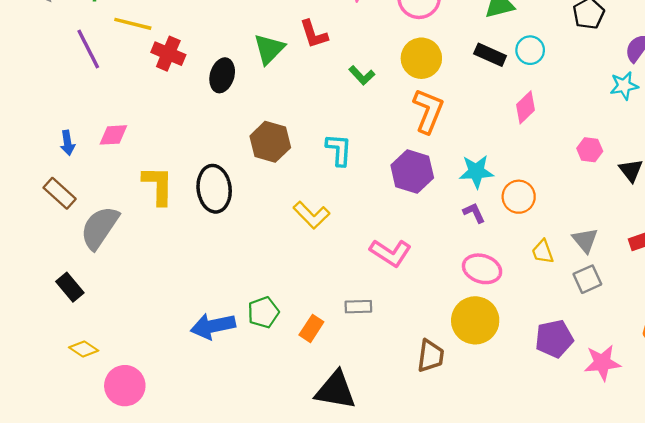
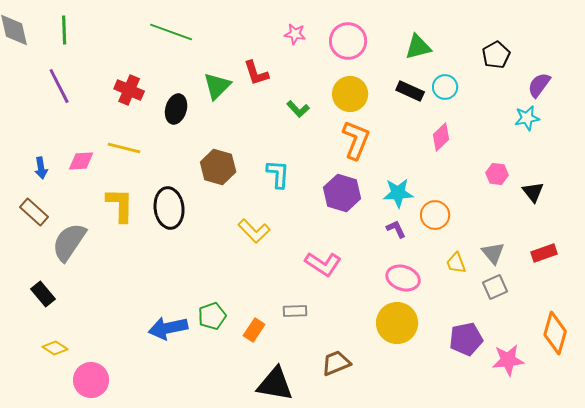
yellow line: (133, 24) -> (124, 148), moved
brown trapezoid: (431, 356) -> (336, 363), moved, turned -120

